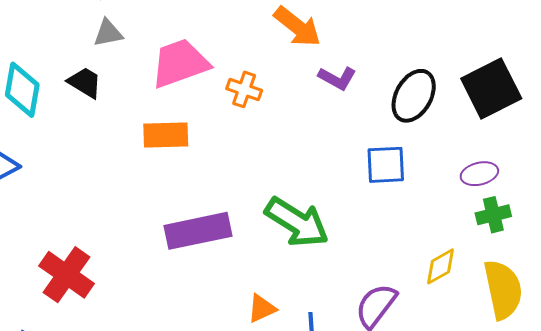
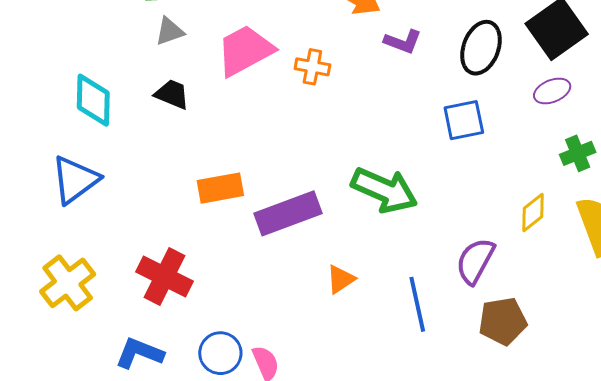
black trapezoid: (85, 82) -> (172, 94), moved
orange rectangle: (166, 135) -> (220, 188), moved
purple ellipse: (479, 174) -> (552, 91), moved
orange triangle: (262, 308) -> (341, 279), moved

